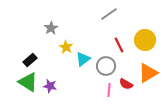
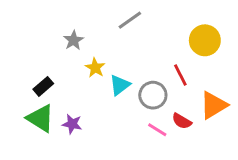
gray line: (109, 14) -> (130, 20), moved
yellow circle: (145, 40) -> (205, 40), moved
red line: (119, 45) -> (180, 75), moved
pink line: (109, 90) -> (157, 130), turned -64

